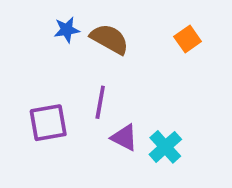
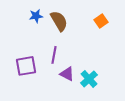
brown semicircle: (109, 39) -> (59, 21), turned 30

